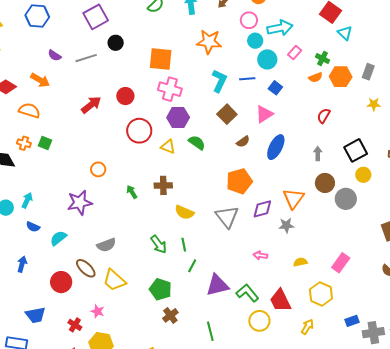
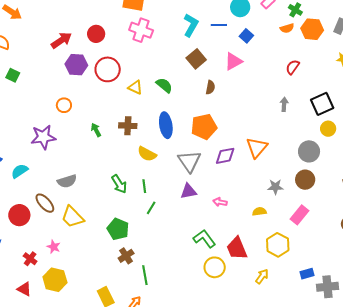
purple hexagon: (178, 117) -> (76, 65), moved
brown semicircle: (243, 142) -> (210, 87), turned -48
blue ellipse: (276, 147) -> (166, 125), moved, turned -40
brown circle: (325, 183) -> (305, 180), moved
gray star: (286, 225) -> (275, 187), moved
purple triangle: (217, 285) -> (189, 191), moved, size x0.7
green line: (210, 331) -> (145, 275), moved

